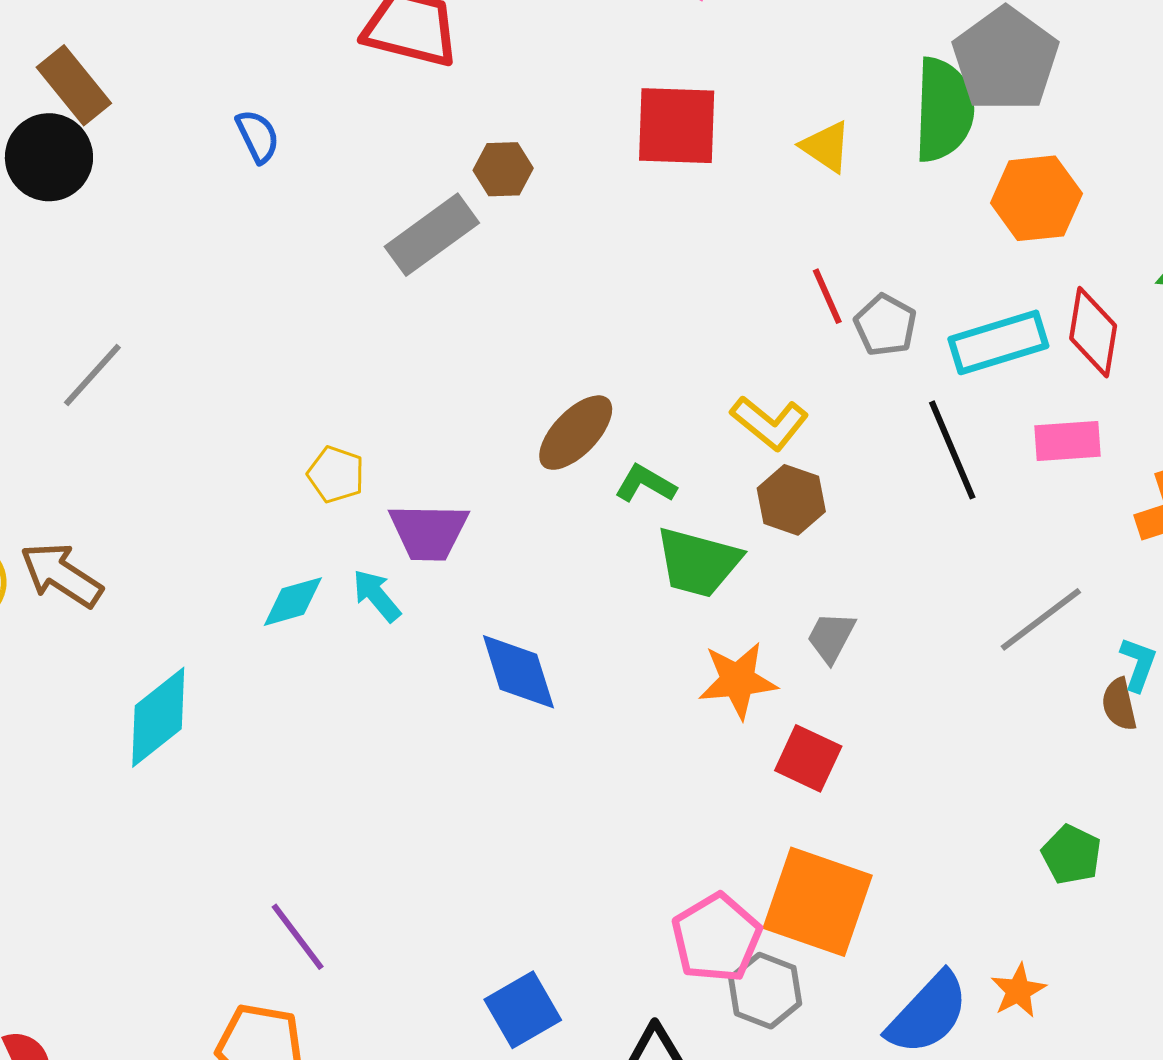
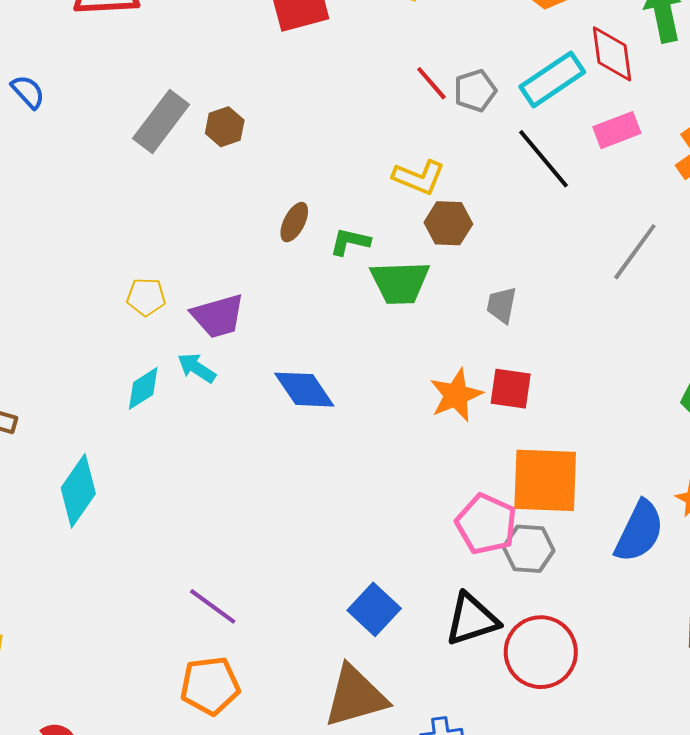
brown hexagon: (503, 169) -> (225, 127), moved
gray pentagon: (885, 325) -> (475, 91), turned -30
brown ellipse: (576, 433) -> (294, 222), size x0.7
orange star: (738, 680) -> (456, 395), moved

